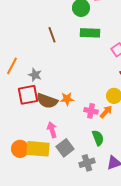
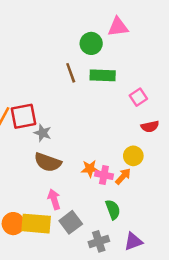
brown line: (52, 35) -> (71, 73), moved
gray star: (35, 75) -> (43, 133), moved
red square: (28, 95) -> (23, 116), moved
orange star: (67, 99) -> (90, 169), moved

